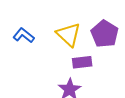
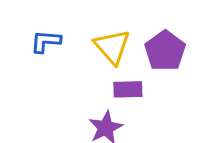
blue L-shape: (24, 35) -> (46, 41), turned -40

